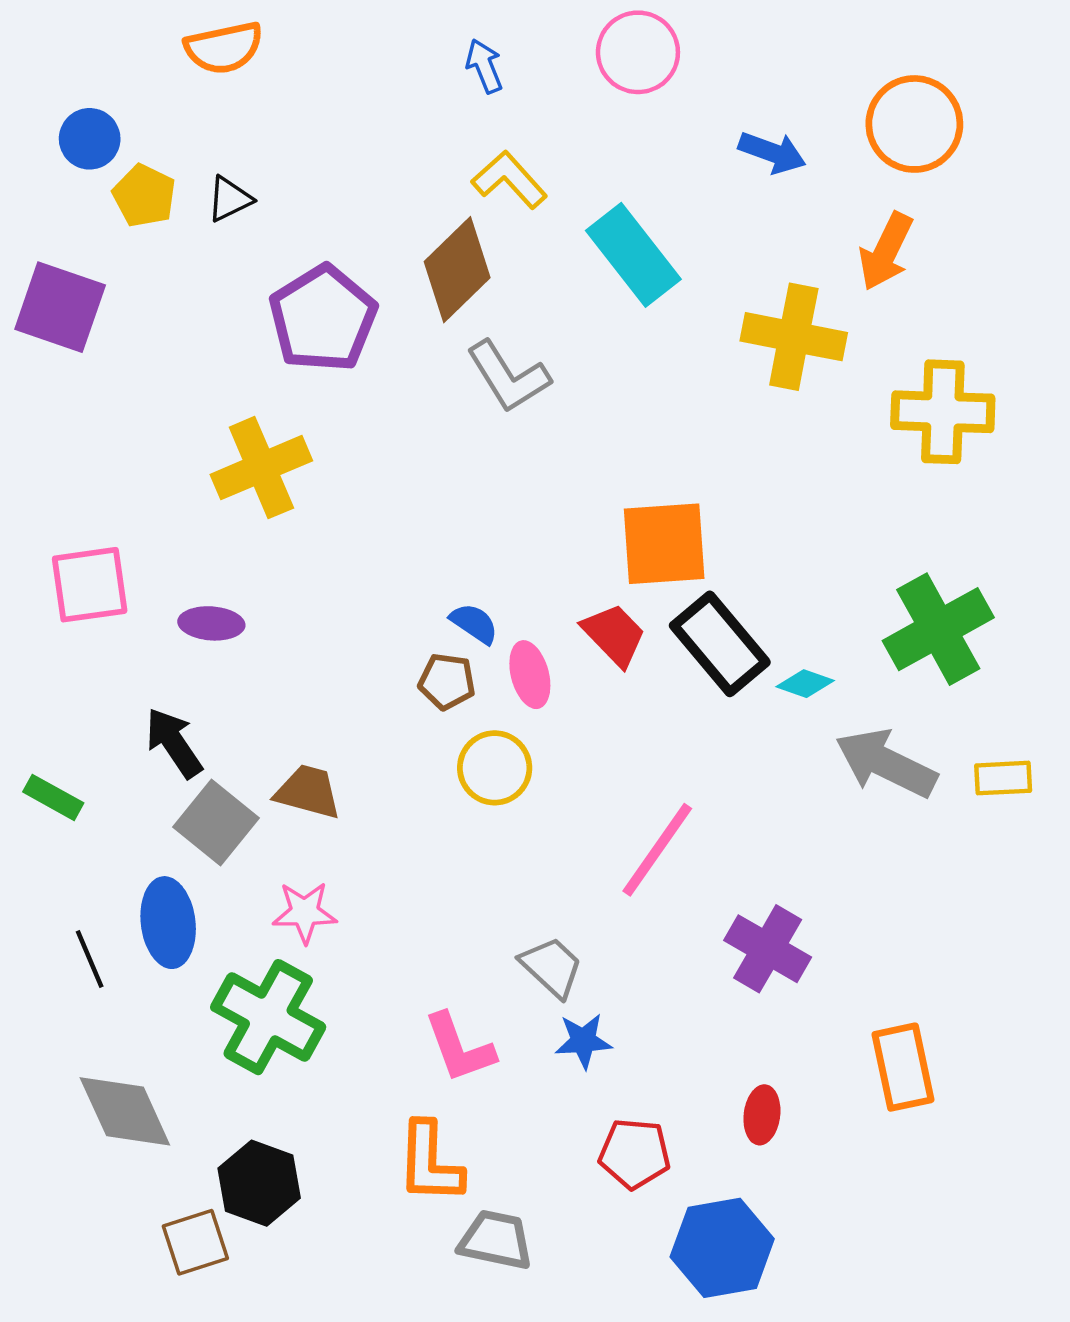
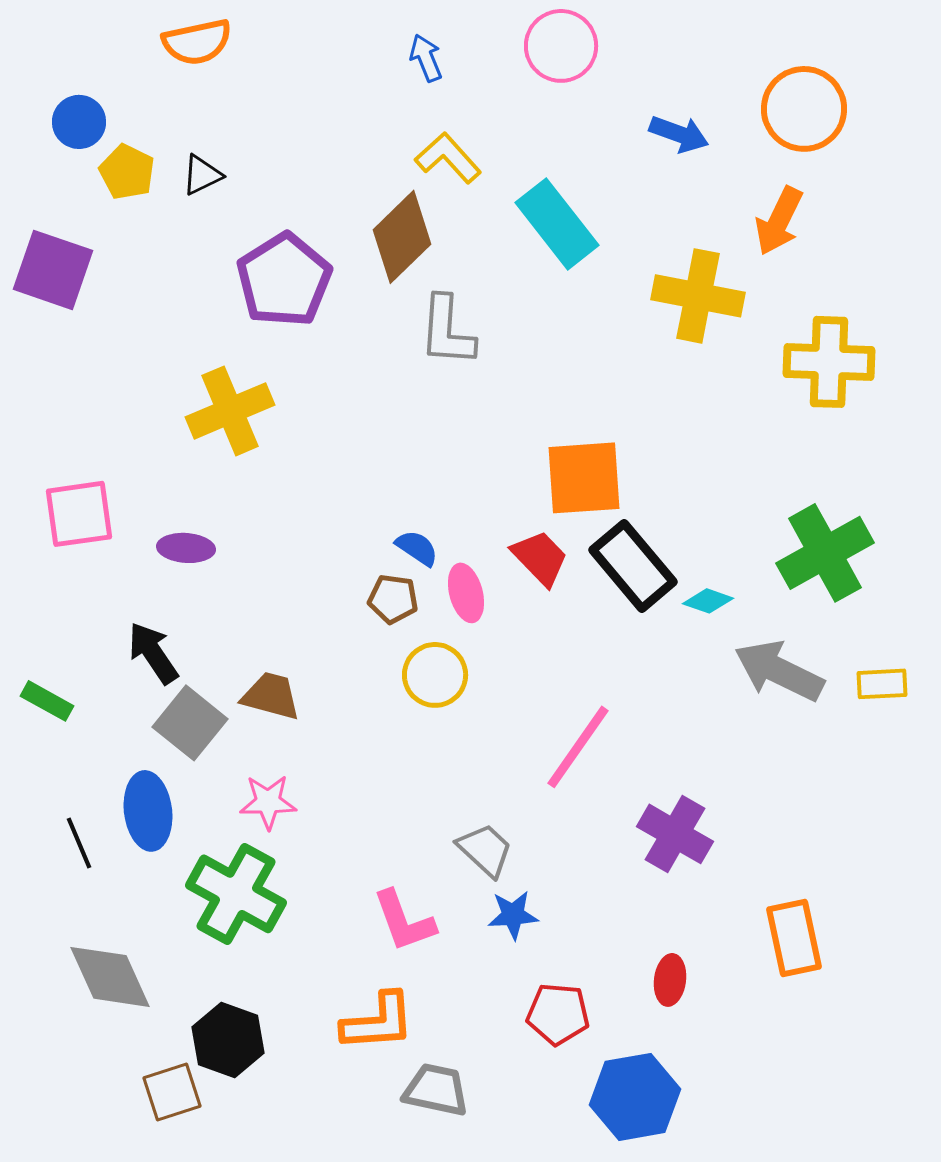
gray L-shape: (508, 377) -> (447, 331), turned 36
orange L-shape: (430, 1163) -> (378, 1022), turned -96

